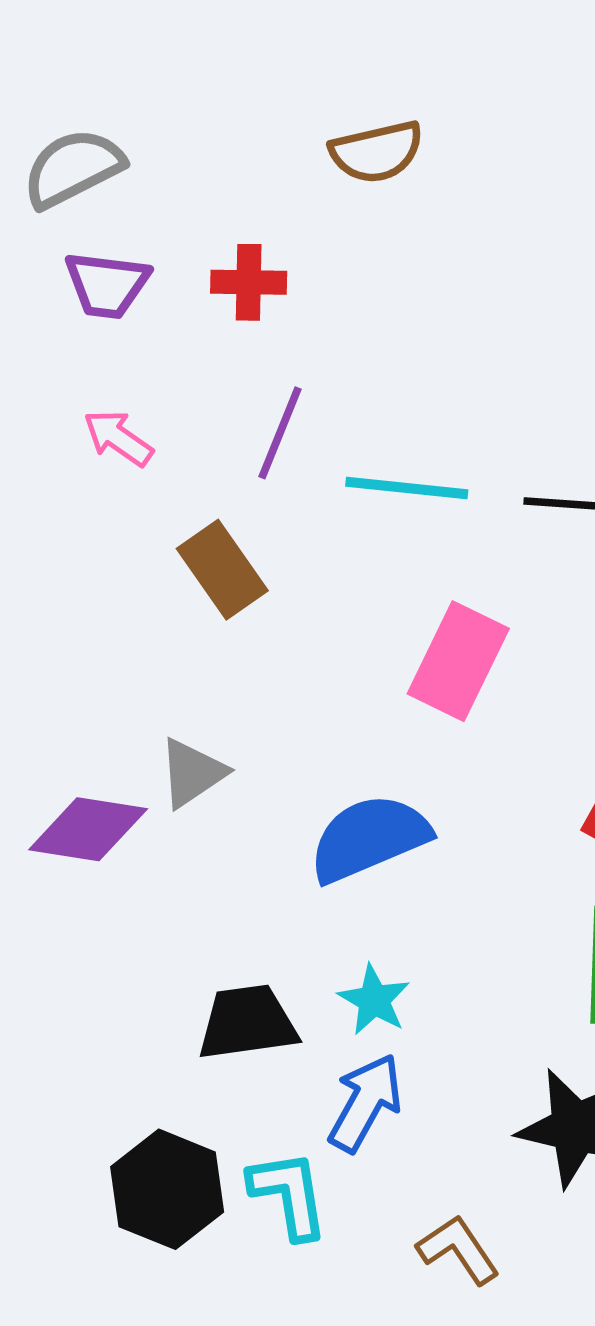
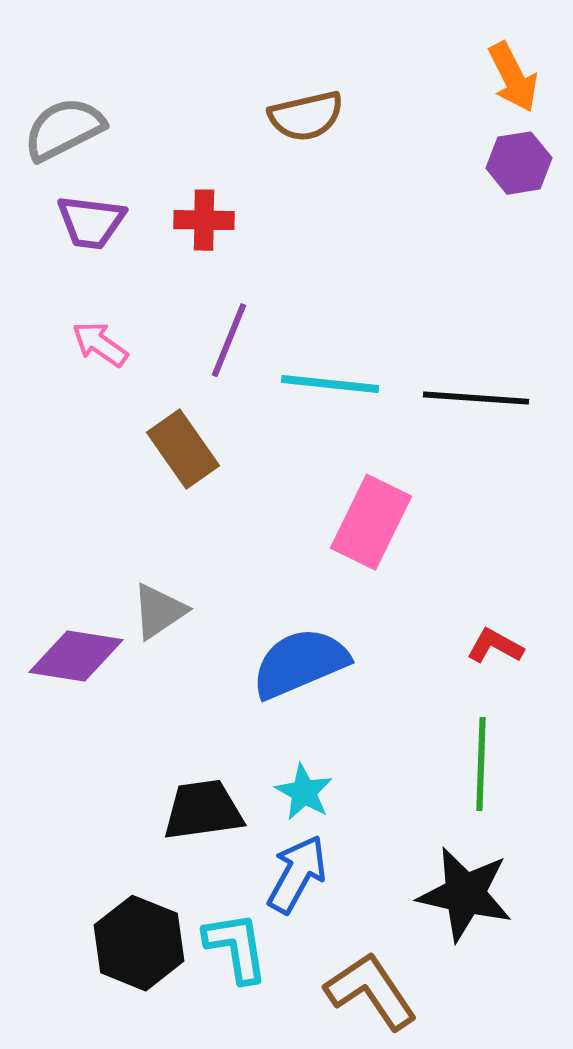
brown L-shape: (458, 1250) -> (371, 991), size x1.4

